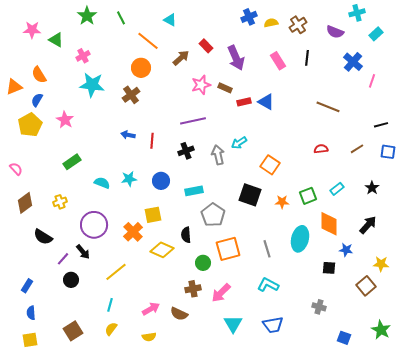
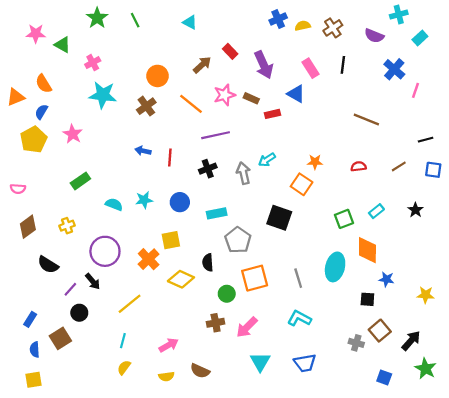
orange line: (148, 41) -> (191, 104), moved
blue triangle: (266, 102) -> (296, 94), moved
pink semicircle: (16, 169) -> (18, 189), turned 136
orange star: (282, 202) -> (315, 162), moved
black arrow: (368, 225) -> (411, 341), moved
brown square: (366, 286) -> (380, 331), moved
brown semicircle: (179, 314) -> (200, 371), moved
brown square: (73, 331) -> (60, 338), moved

